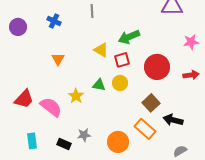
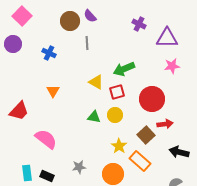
purple circle: (18, 27) -> (13, 44), moved
pink star: (191, 42) -> (172, 66), moved
red arrow: (191, 75) -> (165, 124), moved
yellow star: (76, 96) -> (119, 146), moved
red trapezoid: (24, 99) -> (19, 111), moved
black arrow: (173, 120) -> (179, 152), moved
black rectangle: (64, 144) -> (47, 176), moved

